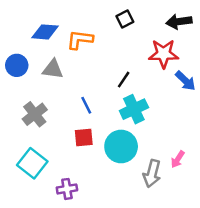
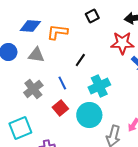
black line: (124, 80) -> (80, 60), moved
gray cross: (35, 114) -> (33, 89), moved
red square: (84, 137) -> (60, 108), turned -35
cyan square: (32, 163) -> (20, 128), turned 30

